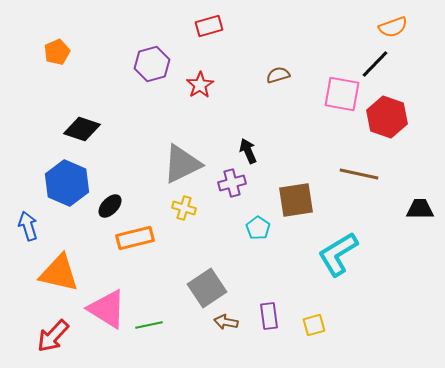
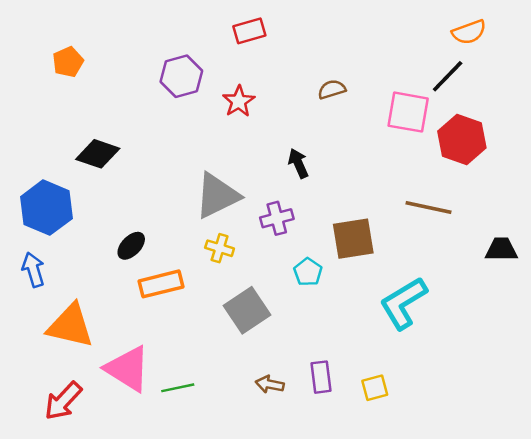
black arrow: (248, 151) -> (298, 163), moved
blue hexagon: (67, 183) -> (46, 208), moved
gray square: (207, 288) -> (247, 310), moved

